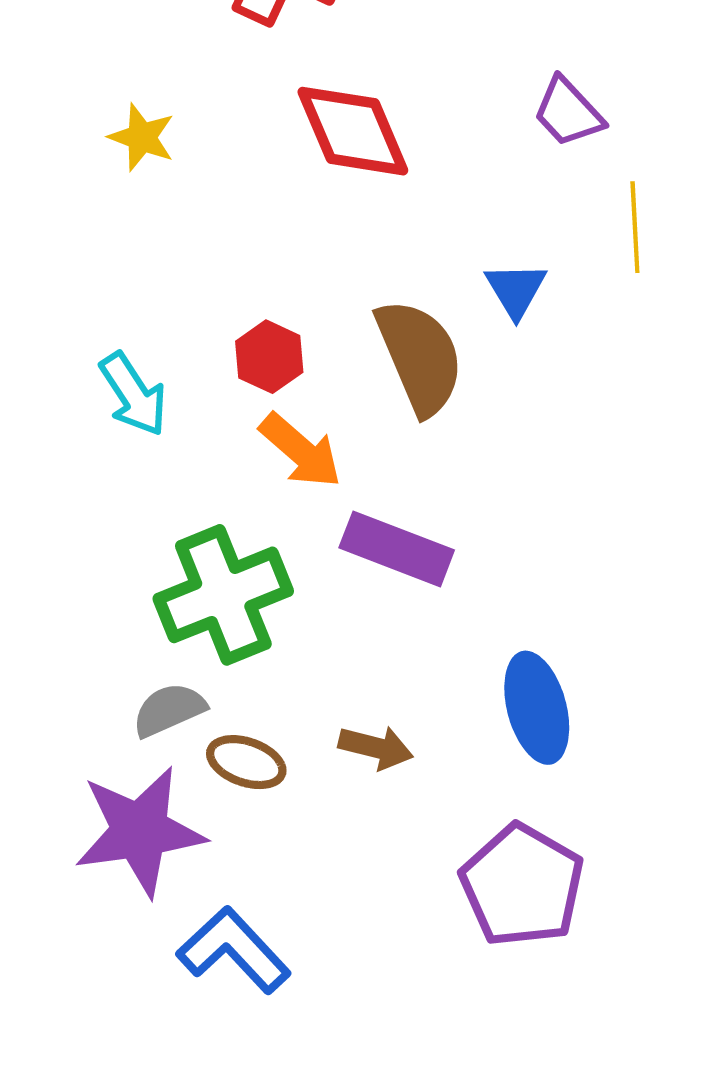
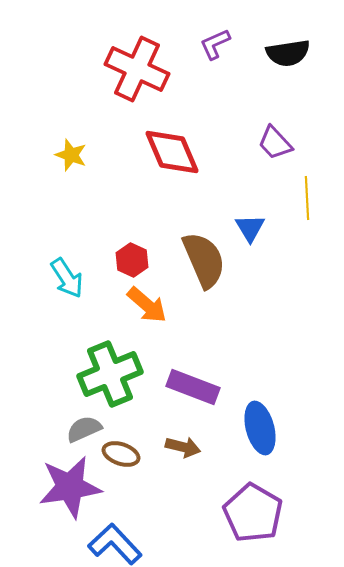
purple rectangle: (397, 549) -> (193, 387), moved

